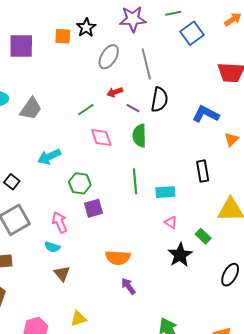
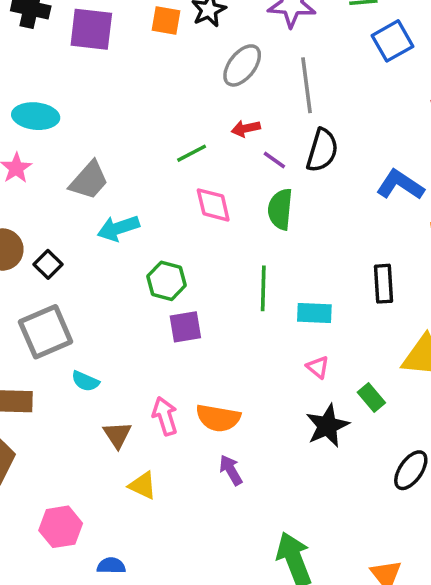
gray trapezoid: (31, 109) -> (89, 180), moved
pink arrow: (60, 222) -> (165, 416), moved
cyan semicircle: (52, 247) -> (85, 381), moved
yellow triangle: (78, 319) -> (143, 485), moved, turned 36

